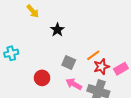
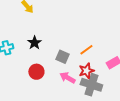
black star: (57, 30) -> (34, 43), moved
red star: (101, 67) -> (86, 71), moved

